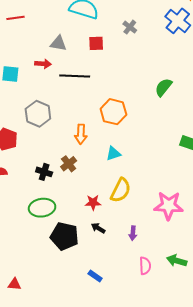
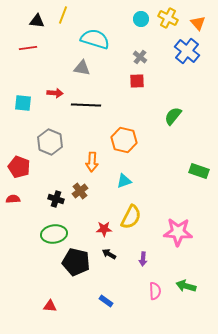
gray triangle: (58, 43) -> (82, 68), moved
red square: (96, 43) -> (137, 81), moved
red triangle: (14, 284) -> (50, 306), moved

